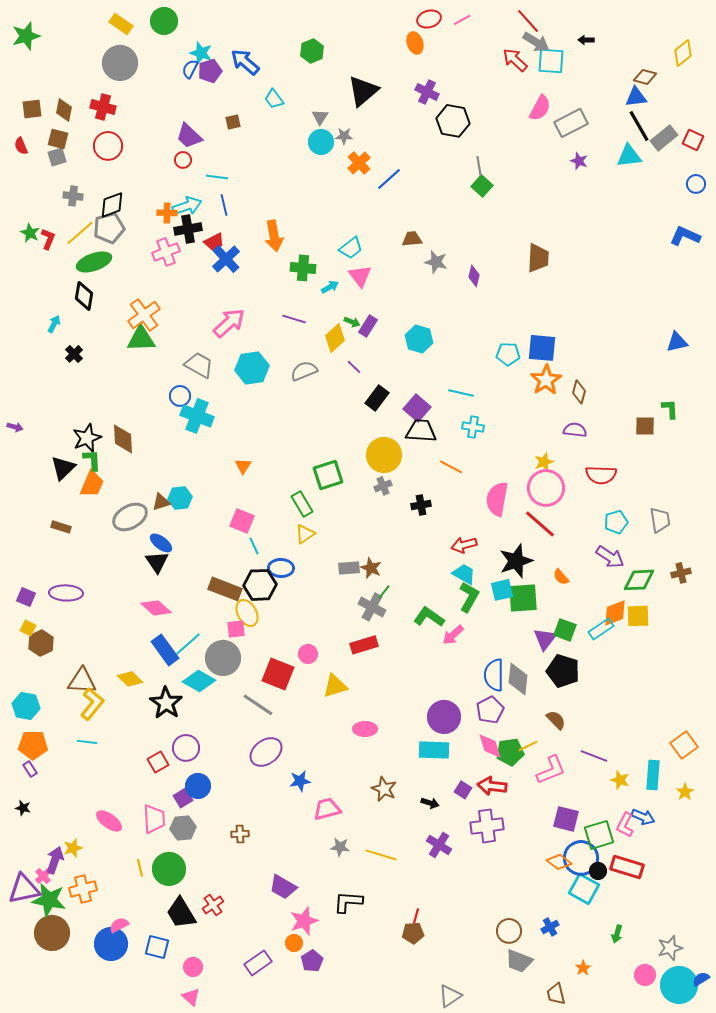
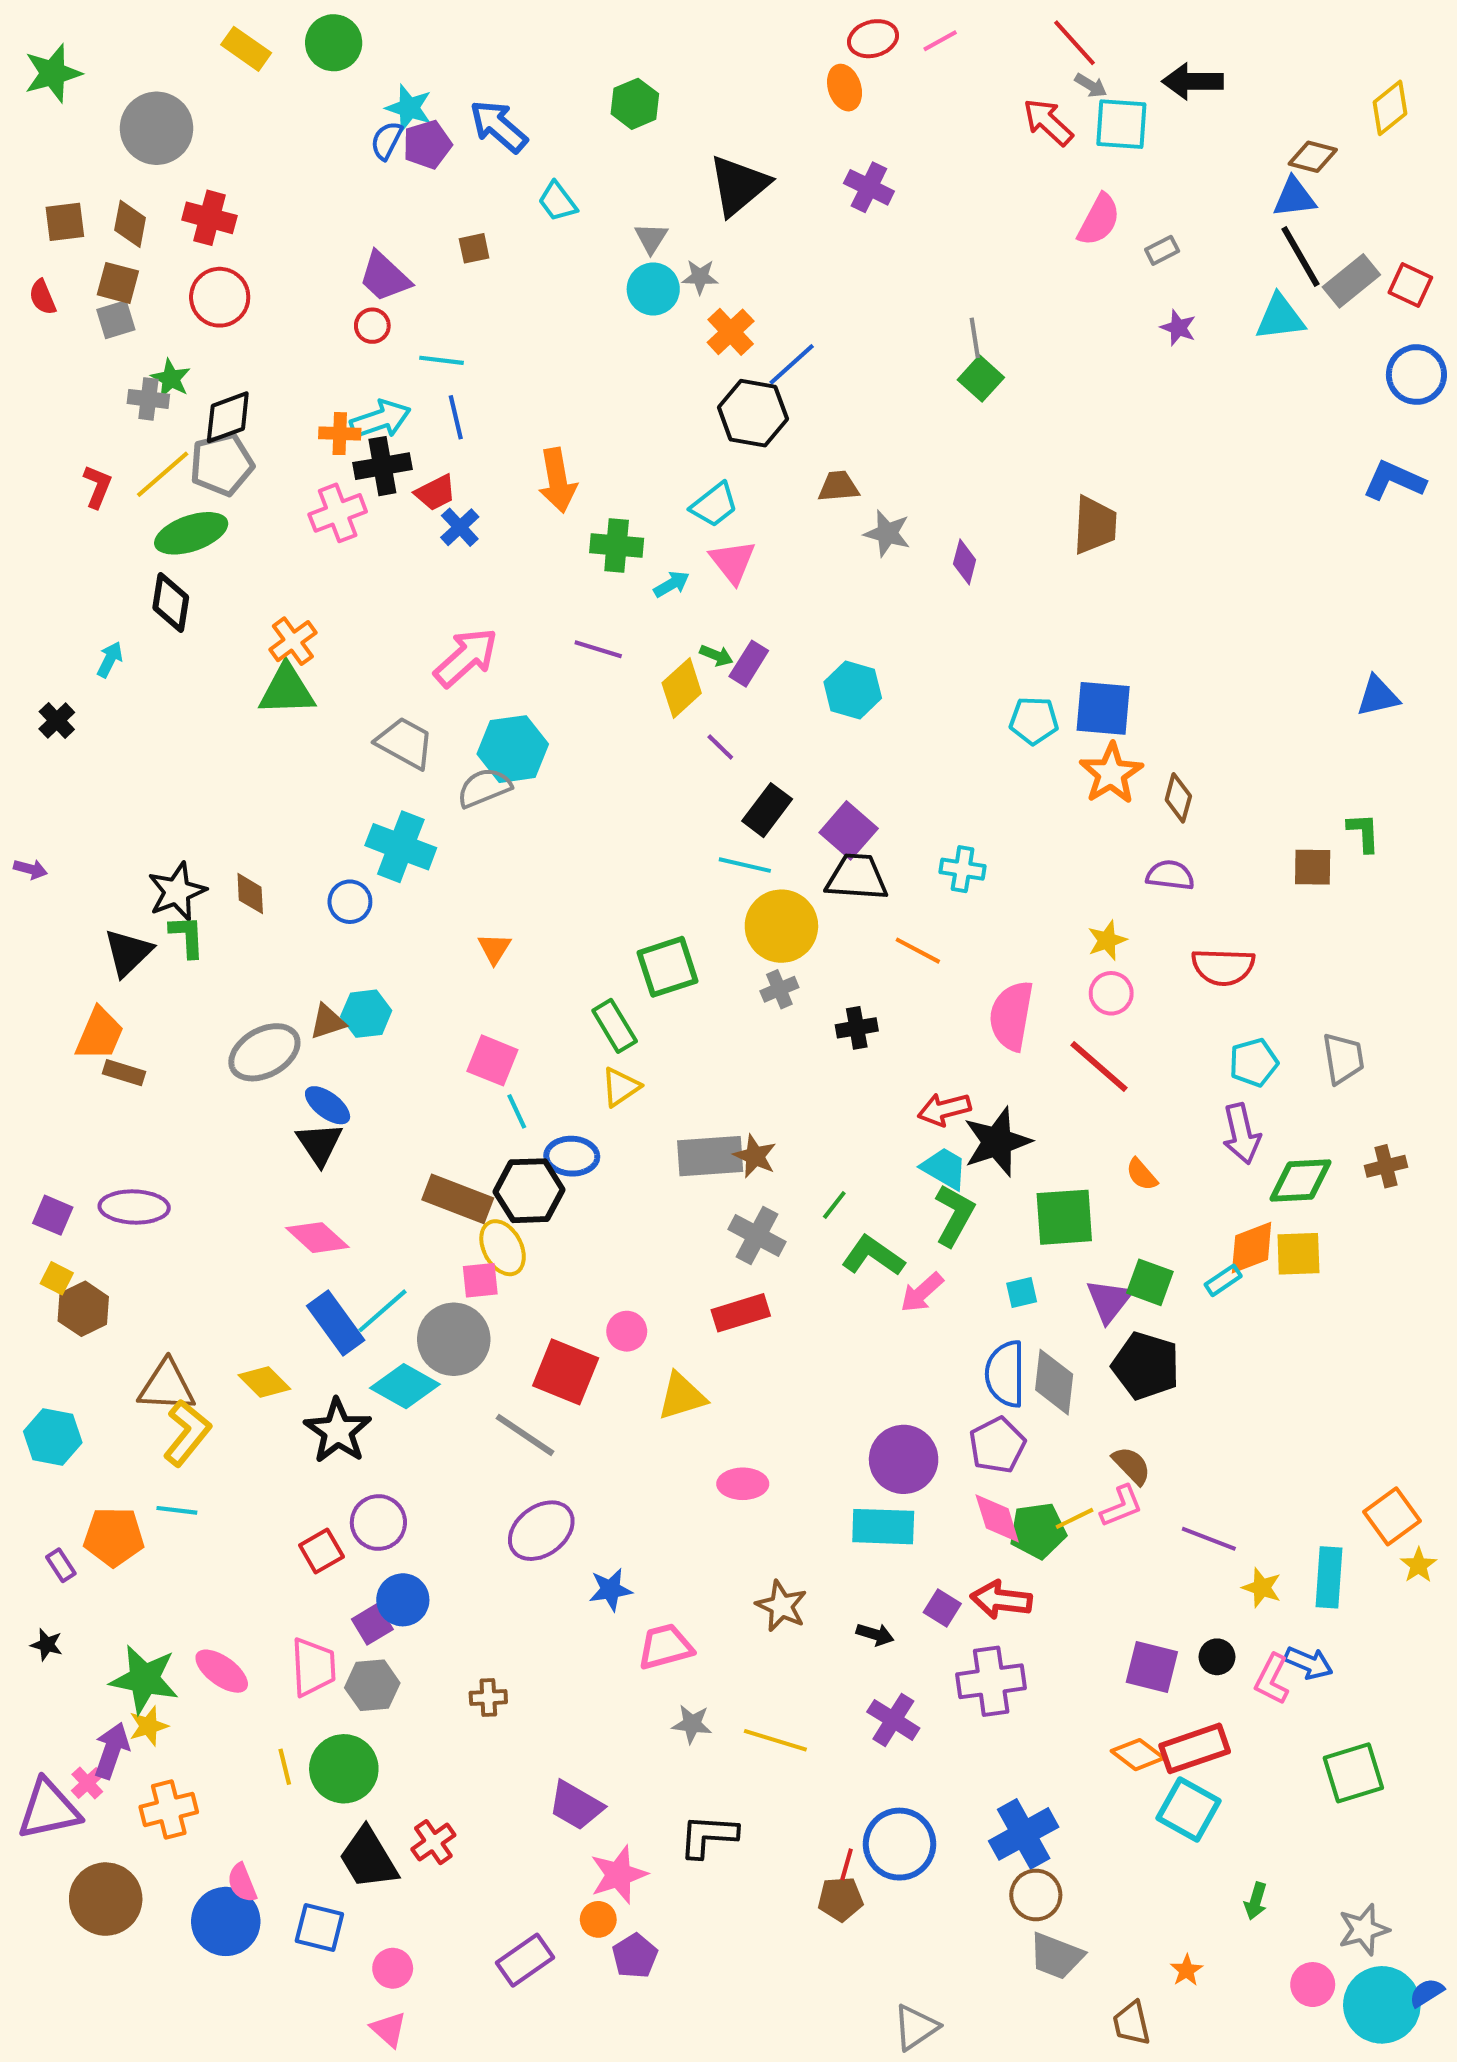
black arrow: (586, 40) -> (1193, 81), size x1.8
gray arrow: (536, 42) -> (1091, 85), size x0.6
gray circle: (120, 63) -> (157, 128), moved
black hexagon: (453, 121) -> (753, 413), moved
gray rectangle: (571, 123) -> (1162, 250), size x0.5
blue circle: (696, 184) -> (1416, 375), size x1.5
green star: (30, 233) -> (171, 379), moved
blue cross: (226, 259) -> (460, 527), size x0.7
orange cross: (144, 315) -> (293, 641), size x0.7
black cross: (74, 354) -> (57, 721), moved
gray semicircle: (304, 371) -> (484, 788), moved
cyan line: (461, 393) -> (745, 865), moved
blue circle: (180, 396) -> (350, 902), moved
brown diamond: (123, 439) -> (250, 894), size x0.7
orange trapezoid: (92, 484) -> (100, 1034), moved
pink circle: (546, 488) -> (1111, 993), size x0.6
purple arrow: (610, 557) -> (1241, 1134), turned 44
black star: (516, 561) -> (997, 1142), moved
gray rectangle: (349, 568) -> (710, 1156), size x1.5
cyan square: (502, 590) -> (1022, 1292), moved, size x0.7
green line: (384, 592) -> (834, 1205), moved
cyan rectangle: (601, 629) -> (1223, 1280), size x0.7
orange pentagon: (33, 745) -> (114, 1537), moved
pink L-shape: (551, 770) -> (1121, 1506), moved, size x0.7
yellow star: (685, 792) -> (1419, 1565), moved
green square: (599, 835) -> (1353, 1773), moved
blue circle: (581, 858) -> (899, 1844), moved
red rectangle: (627, 867) -> (1195, 1748), moved, turned -36
black circle: (598, 871) -> (1217, 1657), moved
green star: (49, 900) -> (144, 1679), moved
pink semicircle: (119, 925) -> (242, 1883), turned -84
blue cross: (550, 927) -> (1024, 1834), moved, size x1.8

